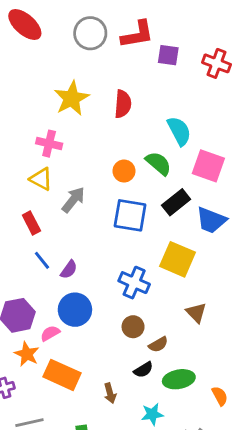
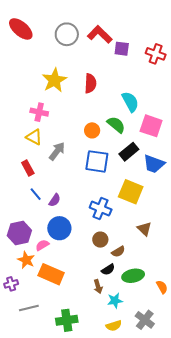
red L-shape: (137, 34) -> (100, 35), turned -125
brown arrow: (110, 393) -> (98, 287), moved

